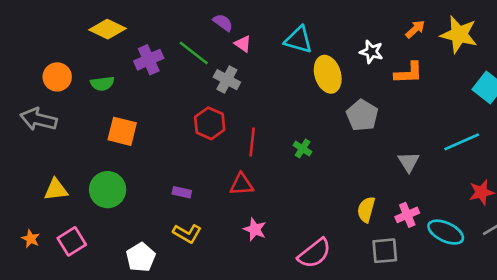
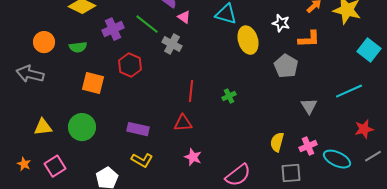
gray pentagon: (362, 115) -> (286, 66), moved
red hexagon: (210, 123) -> (130, 65), moved
green cross: (302, 149) -> (229, 96), turned 32
purple rectangle: (182, 192) -> (138, 129), size x1.5

